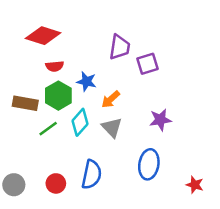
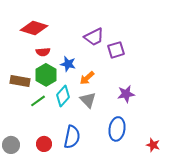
purple trapezoid: (120, 47) -> (94, 37), turned 55

